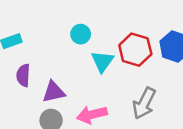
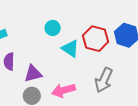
cyan triangle: (102, 61) -> (70, 49), turned -30

